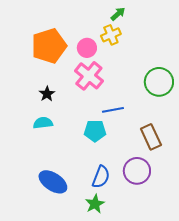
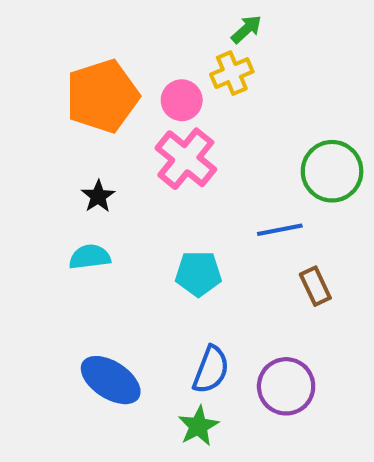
blue line: (113, 110) -> (280, 230), moved
brown rectangle: (151, 137) -> (315, 286), size x0.7
purple circle: (137, 171) -> (286, 386), moved

